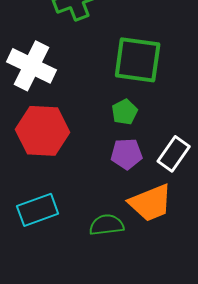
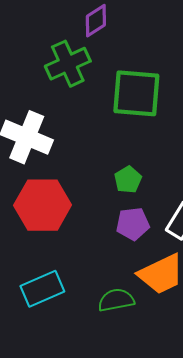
green square: (138, 60) -> (136, 93), moved

